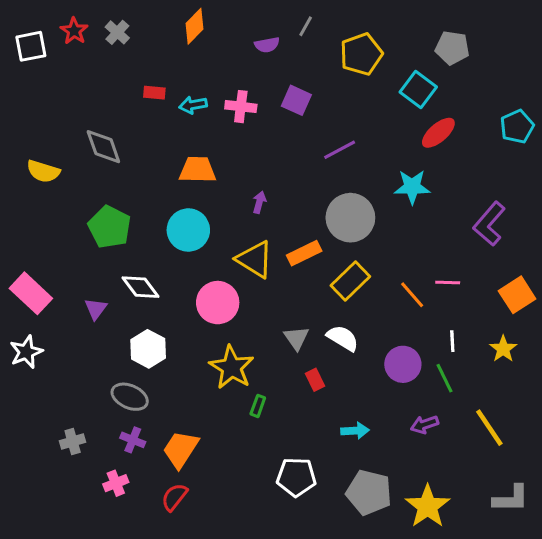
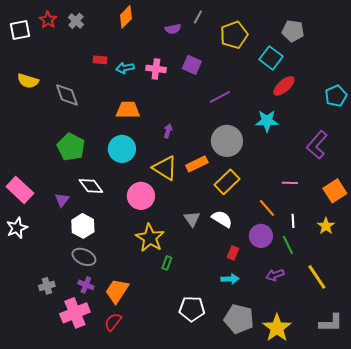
cyan pentagon: (517, 127) -> (336, 96), moved
yellow semicircle: (43, 171) -> (28, 81), moved
orange line: (412, 295) -> (267, 208), moved
white hexagon: (148, 349) -> (83, 226), moved
red rectangle: (315, 380) -> (233, 253), moved, turned 48
pink cross: (116, 483) -> (75, 313), size x1.8

